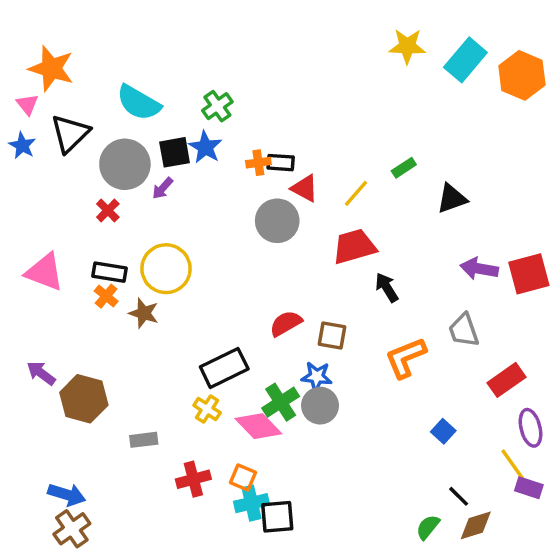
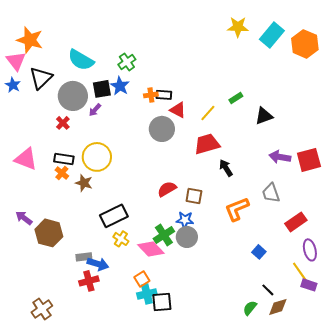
pink triangle: (27, 104) -> (16, 61), size x1.5
black rectangle: (224, 368) -> (114, 216), moved
orange square: (243, 477) -> (142, 279), turned 35
red cross: (193, 479) -> (89, 281), moved
blue arrow: (67, 495) -> (98, 264), moved

